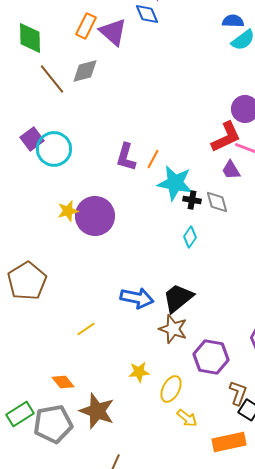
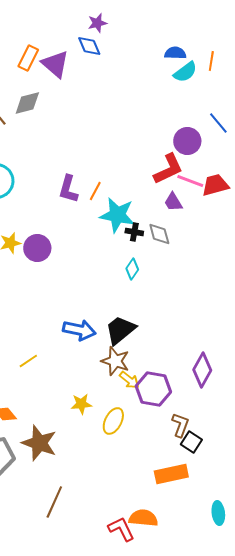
purple circle: (95, 216) -> (37, 248), size x0.7
yellow arrow: (187, 418) -> (129, 380), moved

